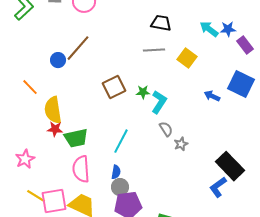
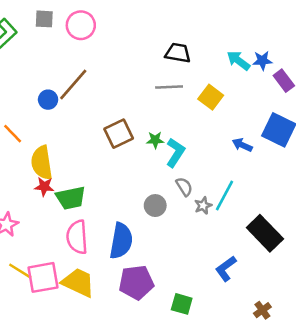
cyan line: (121, 141) -> (225, 195), moved
blue semicircle: (116, 172) -> (121, 241), size x2.0
gray circle: (120, 187) -> (155, 206), moved
blue L-shape: (218, 187) -> (226, 269), moved

